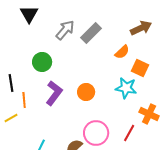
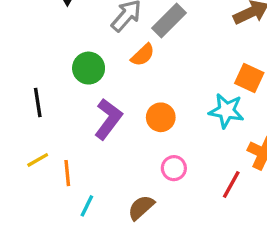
orange semicircle: (122, 52) -> (143, 55), moved
orange line: (24, 100) -> (67, 173), moved
pink circle: (96, 133) -> (174, 168), moved, size x0.6

